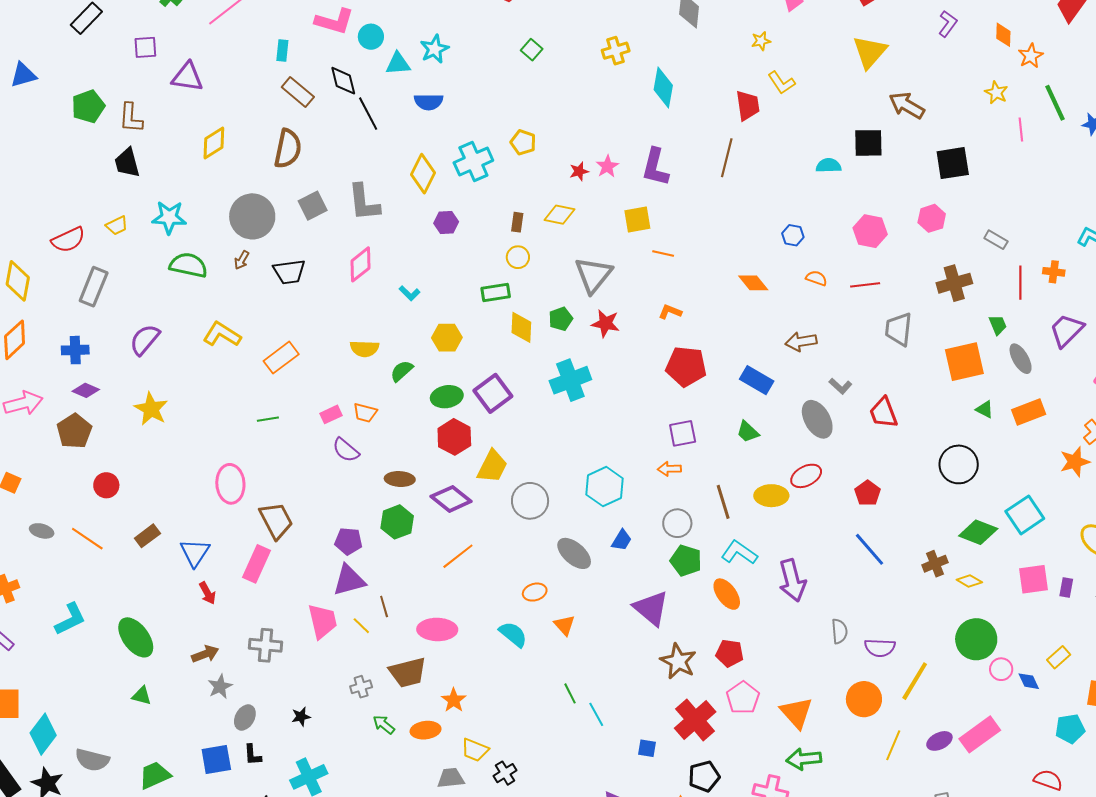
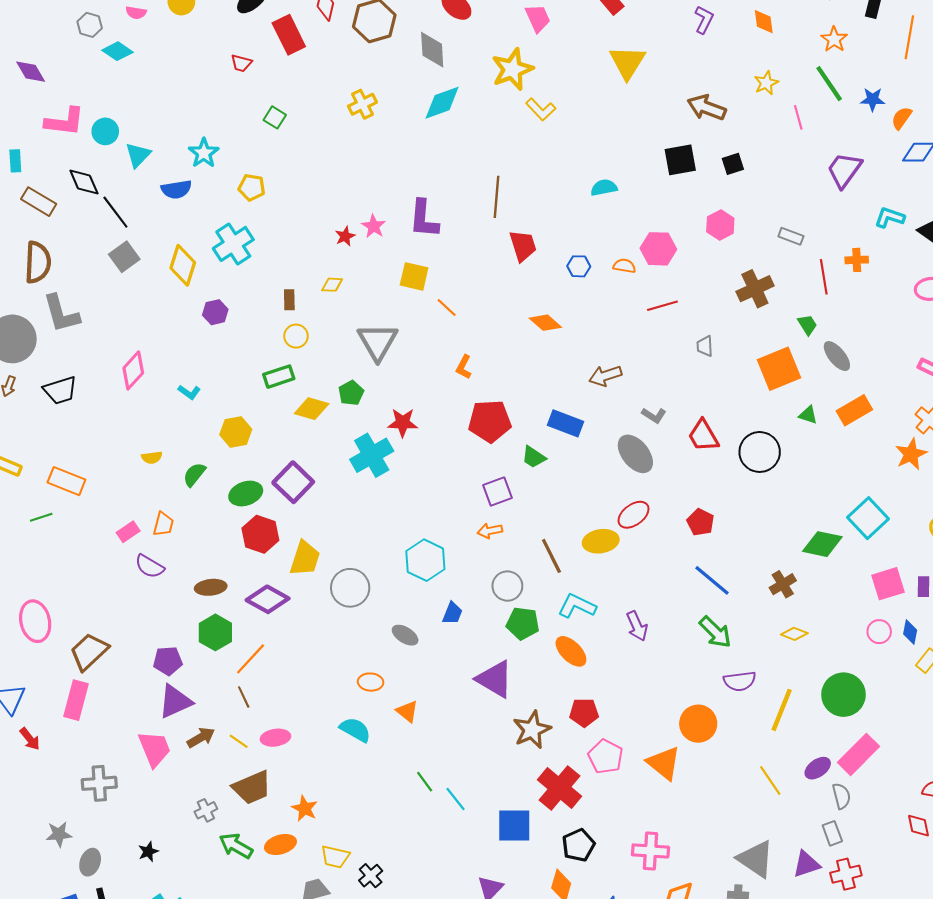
yellow star: (761, 41) -> (512, 69), size x2.0
cyan star: (435, 49) -> (204, 153), moved
orange star: (1031, 56) -> (834, 39), moved
cyan triangle: (398, 64) -> (138, 155), turned -32
cyan diamond: (663, 87) -> (442, 103), moved, turned 69
yellow star: (996, 93) -> (766, 83), turned 30
brown arrow: (907, 105) -> (707, 108), moved
red trapezoid: (748, 106) -> (523, 246), moved
yellow pentagon: (523, 142) -> (252, 187), moved
black square: (868, 143) -> (680, 160), moved
black square: (953, 163) -> (733, 164), size x0.6
gray L-shape: (364, 203) -> (61, 314), moved
gray square: (313, 206) -> (124, 257), moved
yellow diamond: (560, 215) -> (332, 285), size x0.7
yellow square: (637, 220) -> (414, 276), turned 32
orange line: (663, 254) -> (447, 307), turned 40
orange semicircle: (816, 278) -> (624, 266), moved
orange L-shape: (670, 312) -> (464, 367), turned -75
red star: (606, 323) -> (403, 423), moved
yellow diamond: (521, 327) -> (312, 409), turned -68
gray trapezoid: (899, 329) -> (705, 346), size x0.6
purple trapezoid: (1067, 330) -> (844, 170), moved
yellow semicircle: (364, 349) -> (152, 458), size x0.7
orange rectangle: (281, 358) -> (66, 481), turned 68
orange trapezoid: (365, 413) -> (163, 524), turned -80
green line: (268, 419) -> (41, 517), moved
green trapezoid: (748, 432) -> (534, 457), moved
black circle: (959, 464) -> (760, 452), moved
brown trapezoid: (276, 521) -> (89, 652), turned -96
gray ellipse: (574, 553) -> (405, 635), size x0.7
orange line: (458, 556) -> (251, 659), moved
purple arrow: (792, 580) -> (637, 626), size x0.7
yellow diamond: (969, 581) -> (794, 634), moved
orange ellipse: (535, 592) -> (371, 682), turned 30
brown line: (384, 607) -> (244, 697), moved
yellow line: (361, 626) -> (239, 741), moved
pink ellipse: (437, 629) -> (275, 738), size x0.7
gray semicircle: (839, 631) -> (841, 796), moved
green circle: (976, 639) -> (843, 695), moved
brown arrow: (205, 654) -> (201, 738), moved
brown star: (678, 661) -> (532, 730), turned 30
pink circle: (1001, 669) -> (879, 632), moved
blue diamond: (1029, 681) -> (910, 632), moved, turned 45
gray star: (220, 687) -> (59, 834), turned 30
orange circle: (864, 699) -> (698, 724), moved
green arrow: (384, 725) -> (236, 846), size x1.4
yellow line: (893, 745) -> (770, 780), turned -48
blue square: (647, 748) -> (514, 826), size x1.8
green arrow: (804, 759) -> (715, 632), moved, turned -120

